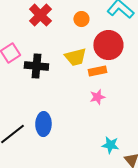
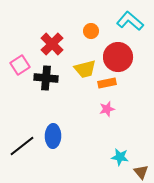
red cross: (40, 15) -> (52, 44), moved

